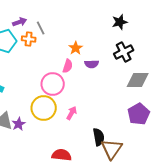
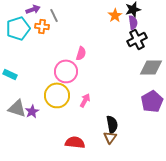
orange star: (76, 48) -> (115, 15), moved
purple semicircle: (92, 64) -> (133, 22), moved, turned -96
brown triangle: (112, 149) -> (110, 137), moved, size x0.6

